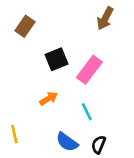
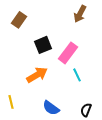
orange arrow: (49, 99) -> (37, 75), size x1.5
cyan line: (87, 112) -> (77, 75), moved
black semicircle: (99, 145) -> (86, 110), moved

